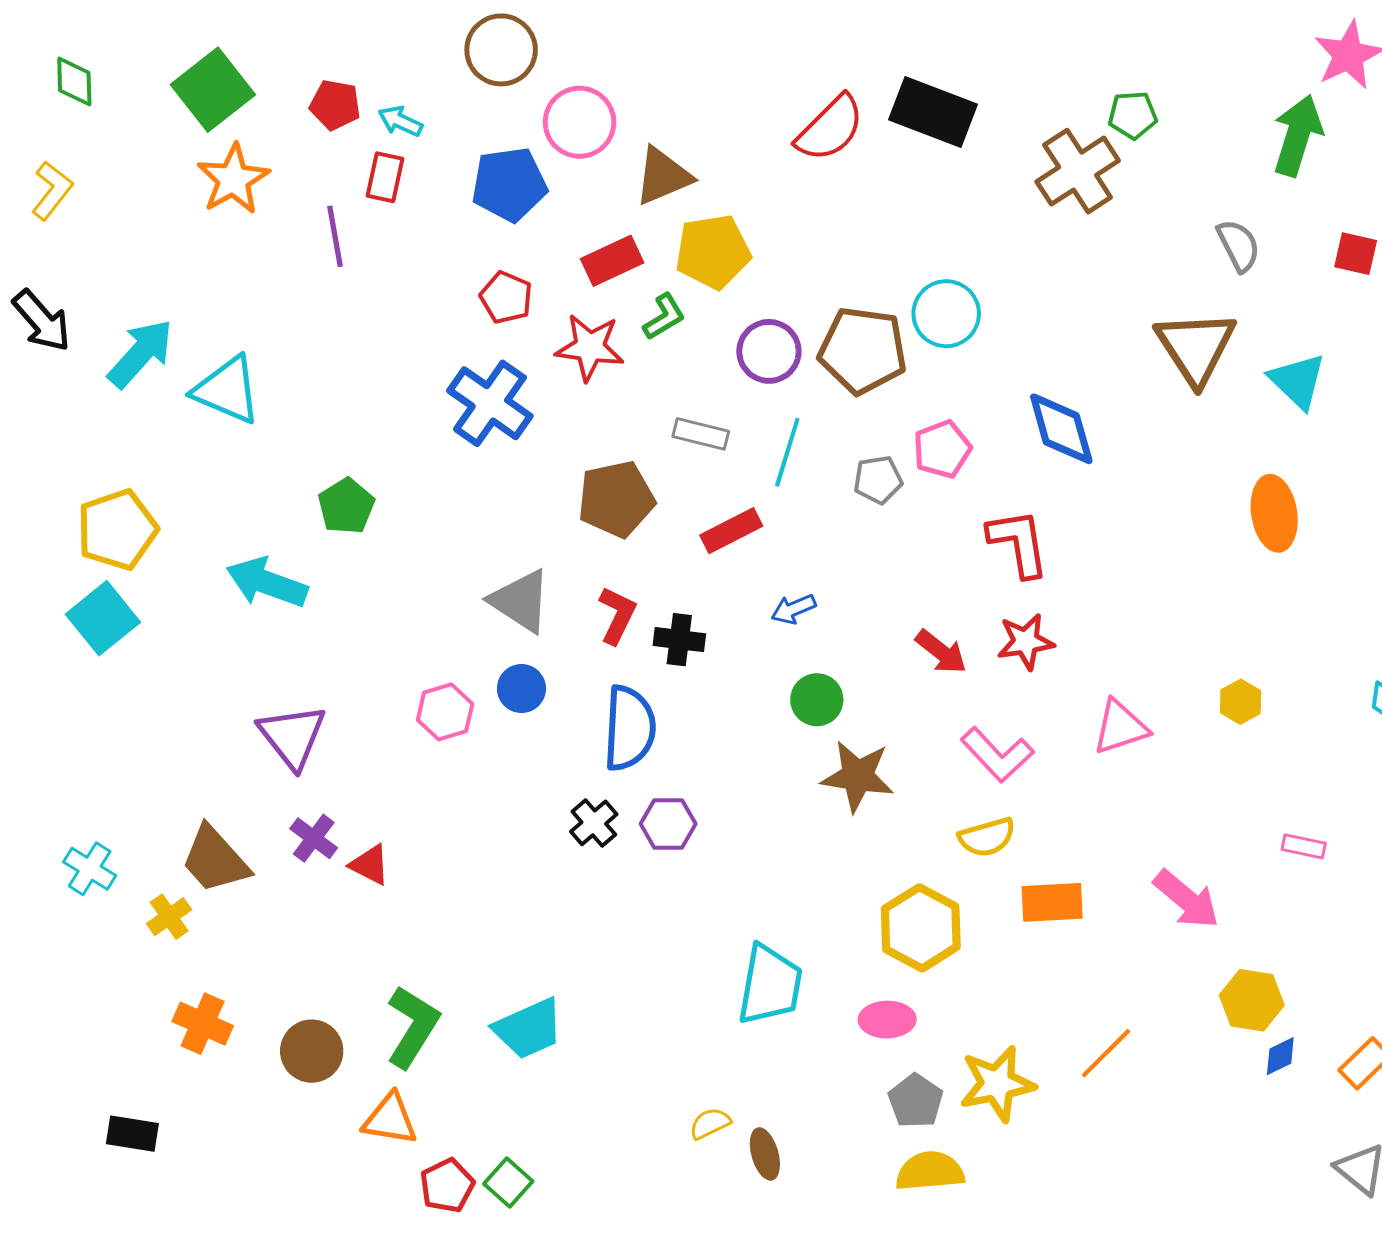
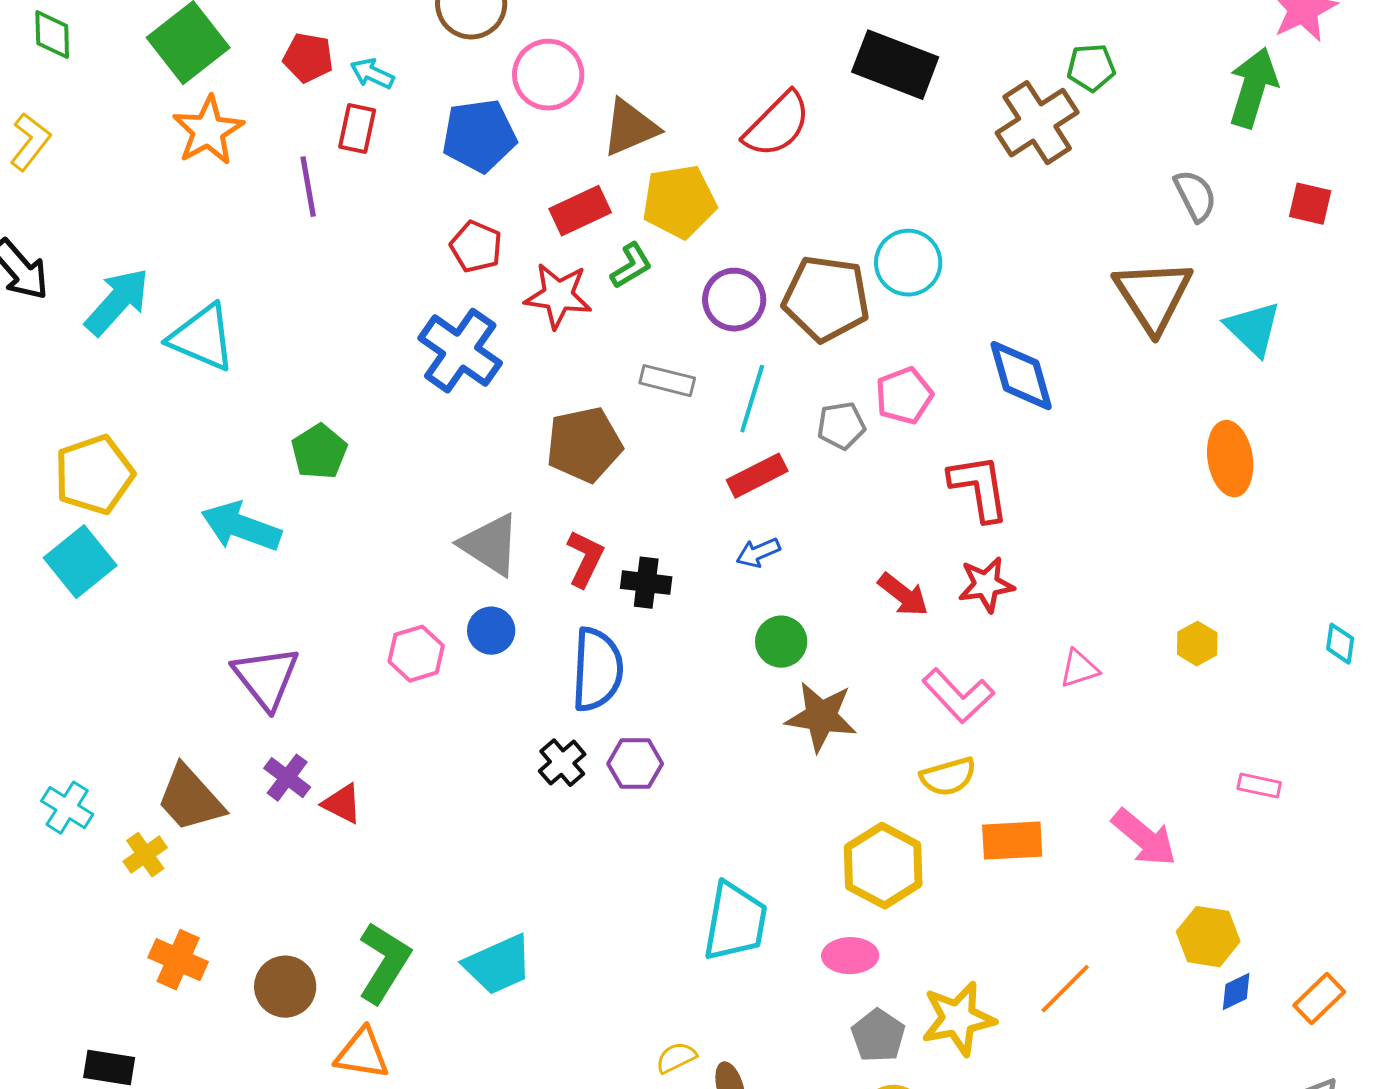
red semicircle: (830, 128) -> (777, 125), moved
red rectangle: (731, 531) -> (757, 476), moved
pink triangle: (1120, 727) -> (1079, 669), size x0.7

